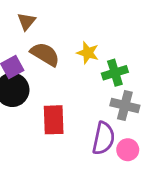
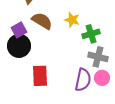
red rectangle: (54, 120) -> (40, 76), moved
pink circle: (128, 150) -> (102, 78), moved

